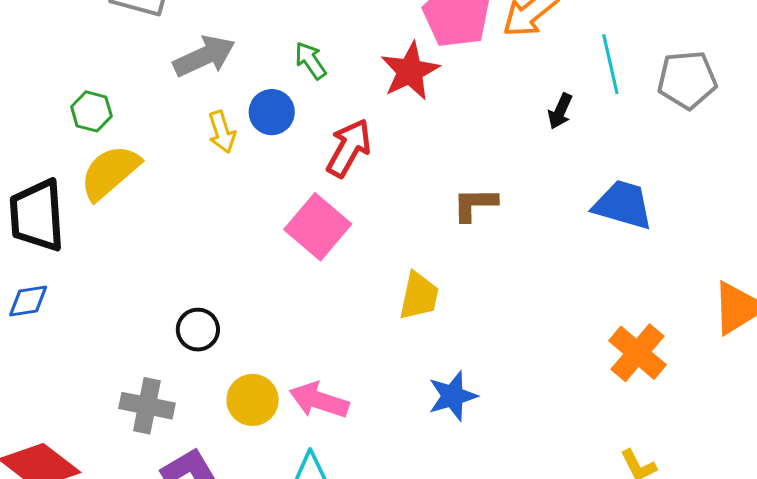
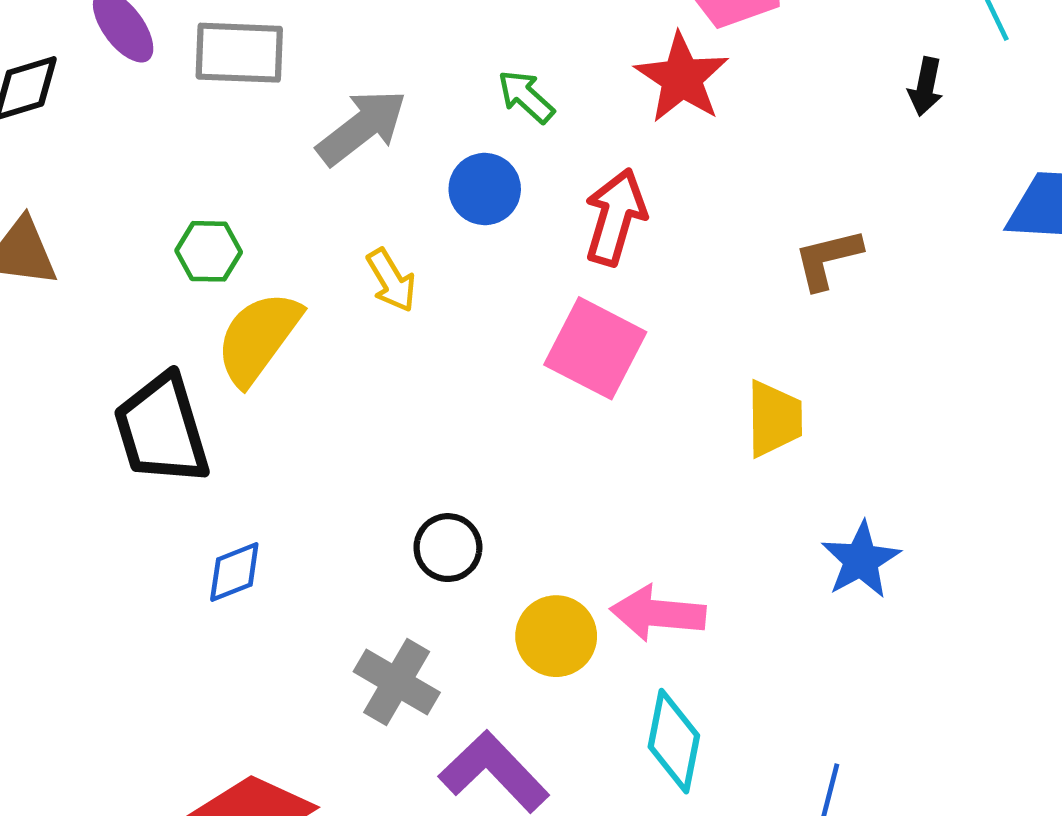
yellow arrow: (222, 132) -> (391, 280), moved
blue diamond: (28, 301) -> (234, 572), moved
gray cross: (147, 406) -> (397, 682), turned 32

